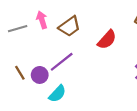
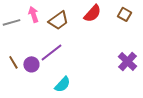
red semicircle: (107, 40) -> (92, 13), moved
cyan semicircle: (57, 94) -> (62, 84), moved

